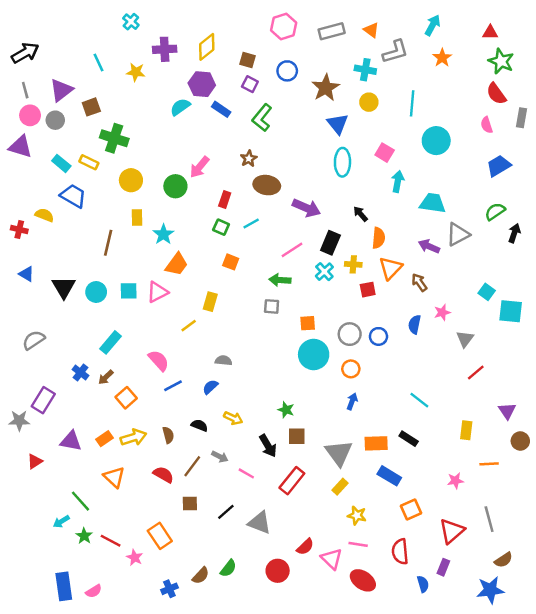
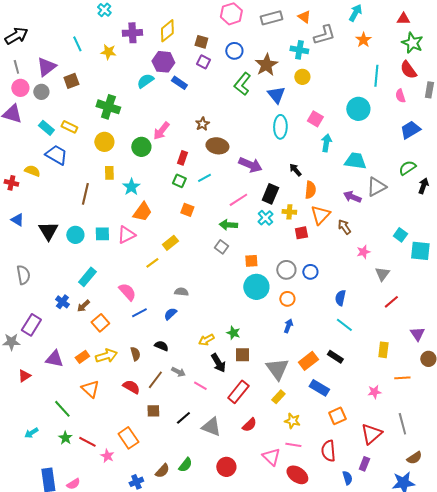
cyan line: (412, 103) -> (376, 76), moved
green L-shape: (262, 118) -> (242, 84), moved
green cross: (114, 138) -> (108, 107), moved
yellow rectangle: (210, 302) -> (170, 243), turned 35
gray square: (272, 306) -> (221, 247), turned 32
blue semicircle: (415, 324) -> (340, 298), moved
gray semicircle: (34, 340) -> (23, 275), turned 114
yellow arrow: (233, 418) -> (206, 340), moved, turned 126
orange rectangle: (376, 443) -> (308, 361), turned -36
cyan arrow: (61, 521) -> (31, 433), moved
red semicircle: (305, 547) -> (249, 425), moved

